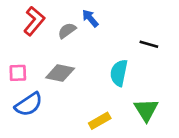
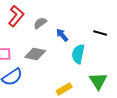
blue arrow: (90, 18) -> (62, 35), moved

